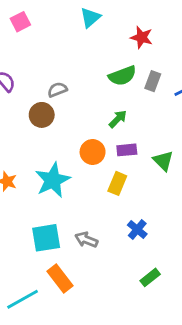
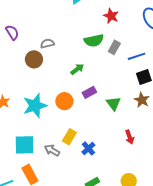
green arrow: (118, 119) -> (77, 69), moved
purple rectangle: (127, 150) -> (89, 92), turned -32
orange circle: (93, 152) -> (64, 101), moved
yellow rectangle: (117, 183) -> (69, 137), moved

